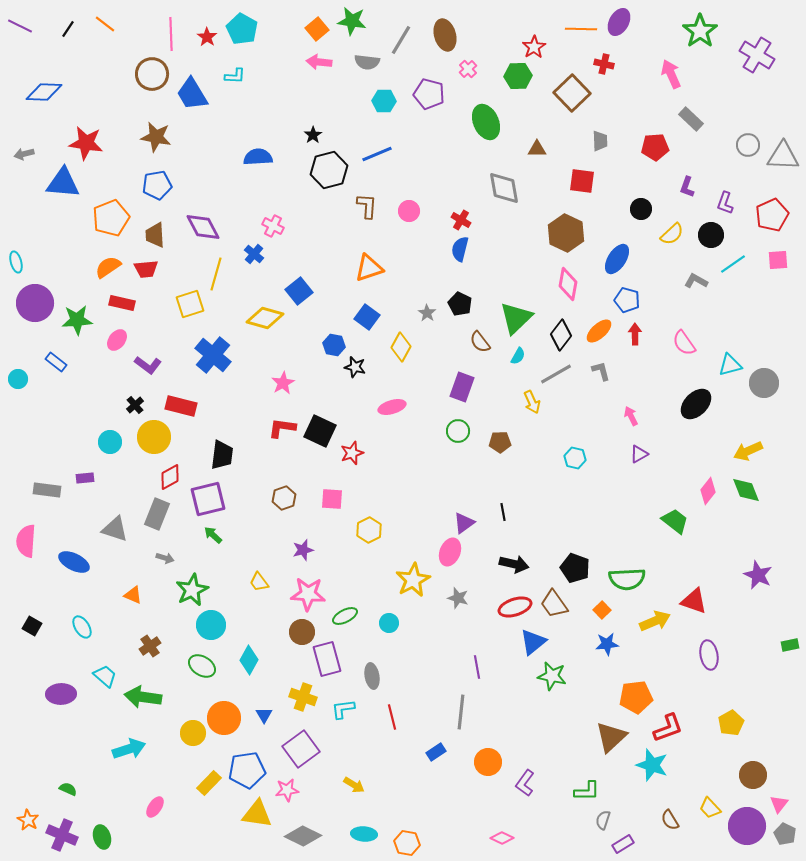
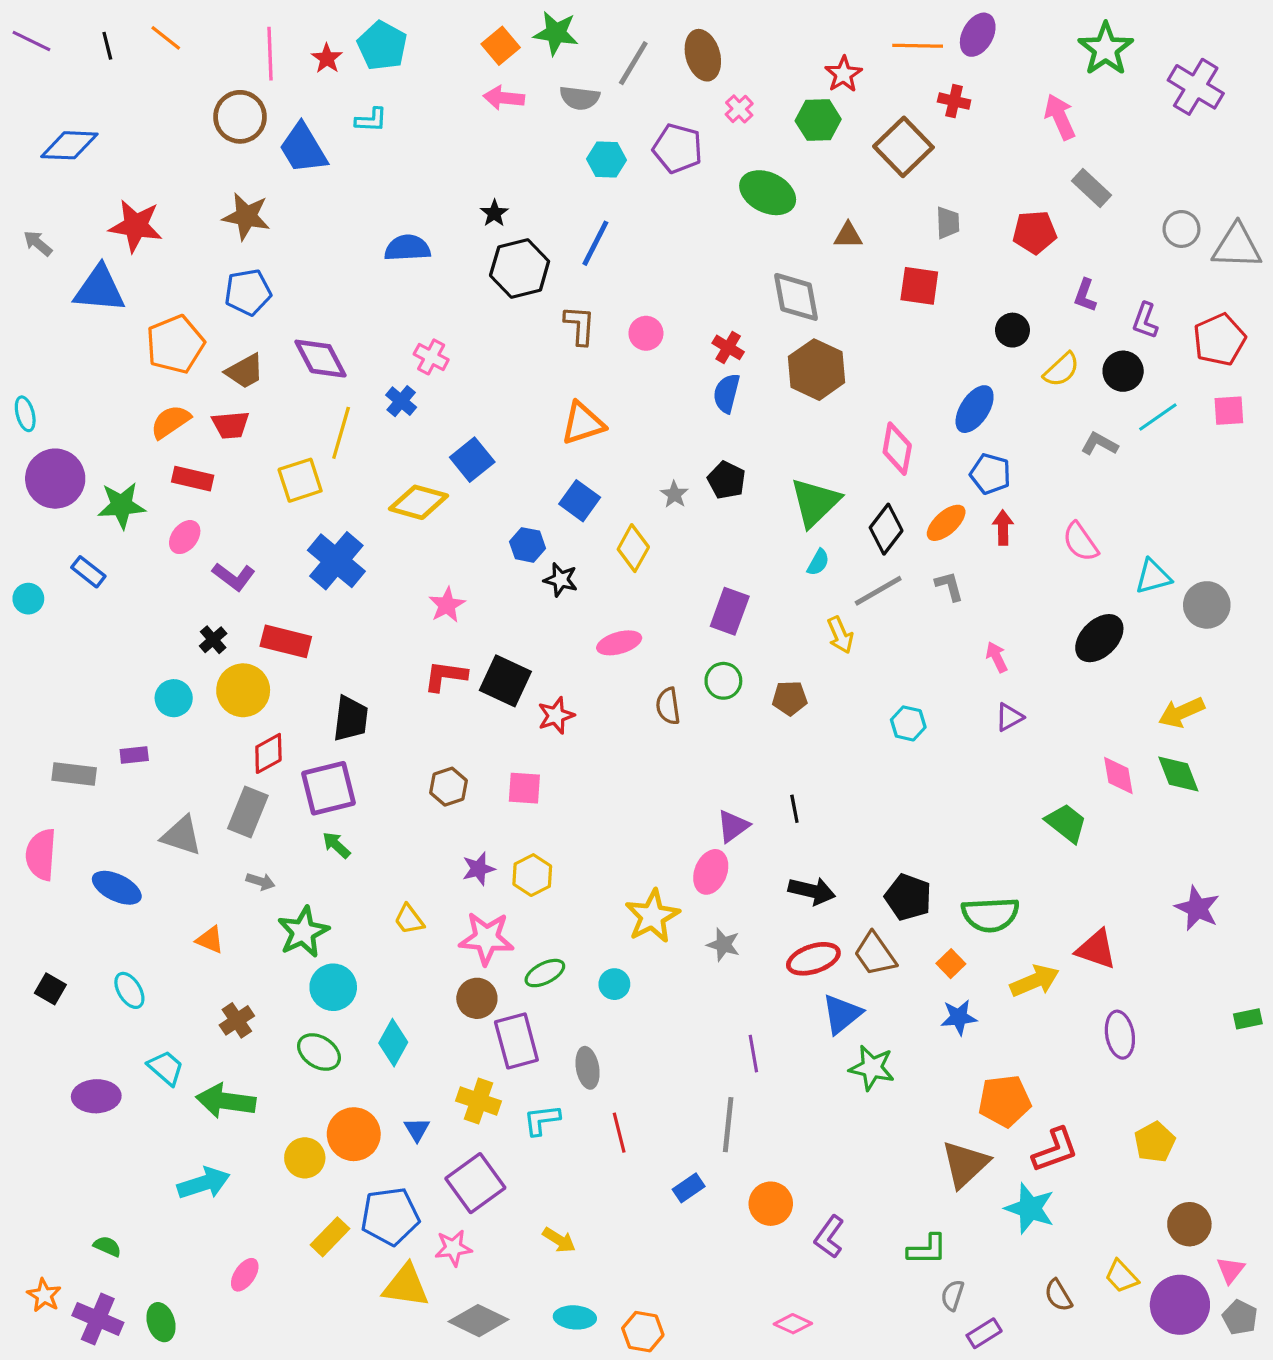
black line: (68, 29) -> (107, 46), turned -48
green ellipse: (486, 122) -> (768, 193), turned -40
gray arrow: (24, 154) -> (38, 243), turned 54
blue line: (377, 154) -> (595, 243), turned -40
brown hexagon: (566, 233) -> (817, 370), moved
brown trapezoid: (155, 235) -> (245, 371), turned -116
brown semicircle: (480, 342) -> (668, 706), moved, turned 30
pink diamond: (708, 491) -> (1118, 776), turned -48
yellow hexagon: (369, 530) -> (532, 875), moved

